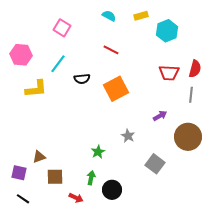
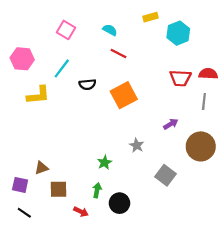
cyan semicircle: (109, 16) -> (110, 30), moved
red semicircle: (195, 69) -> (208, 74), turned -102

